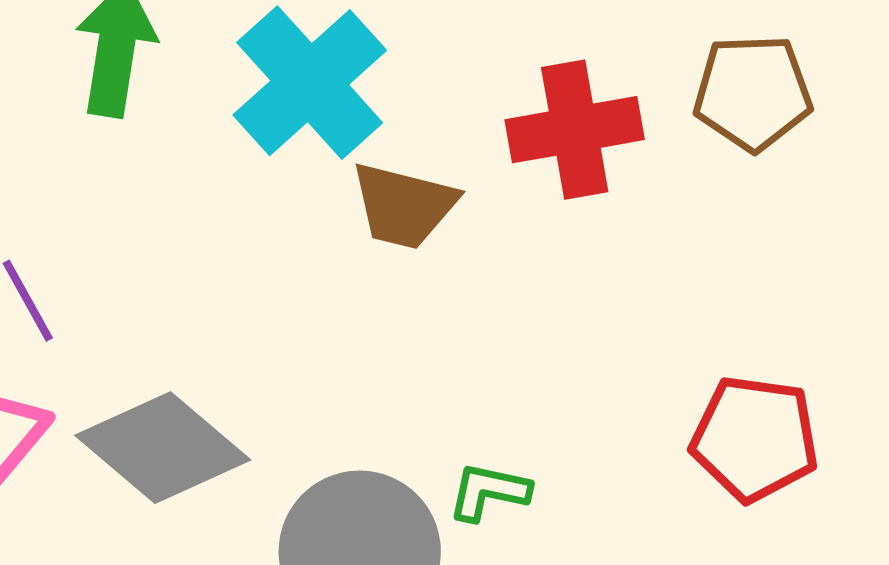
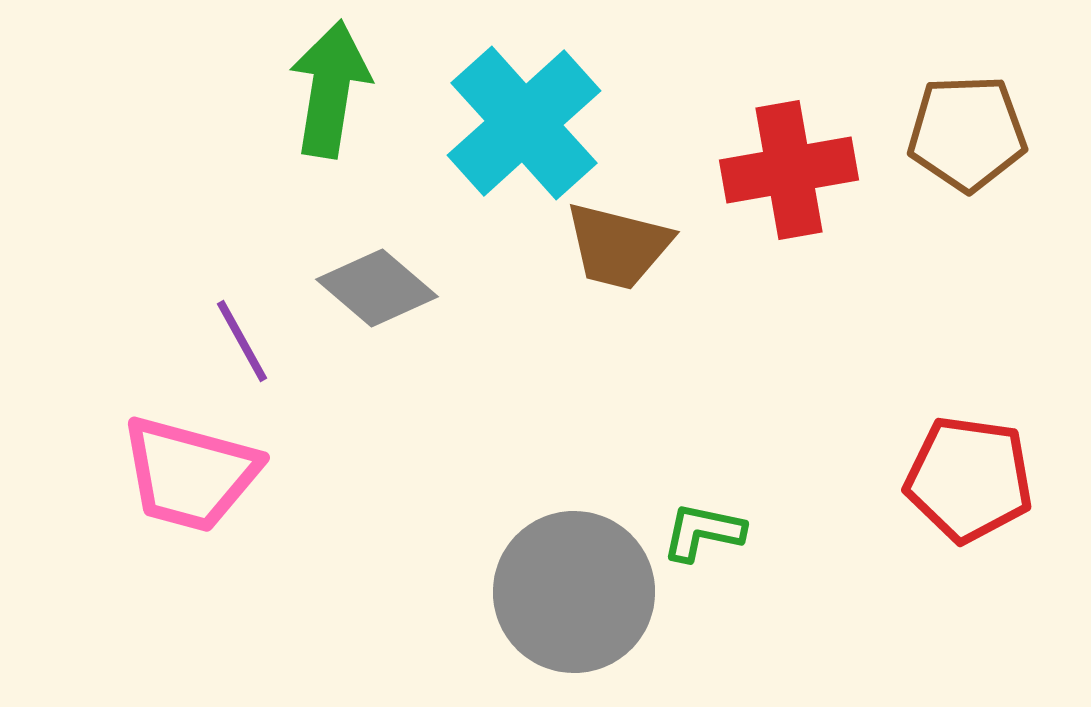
gray diamond: (163, 448) -> (377, 288), moved, size x0.7

